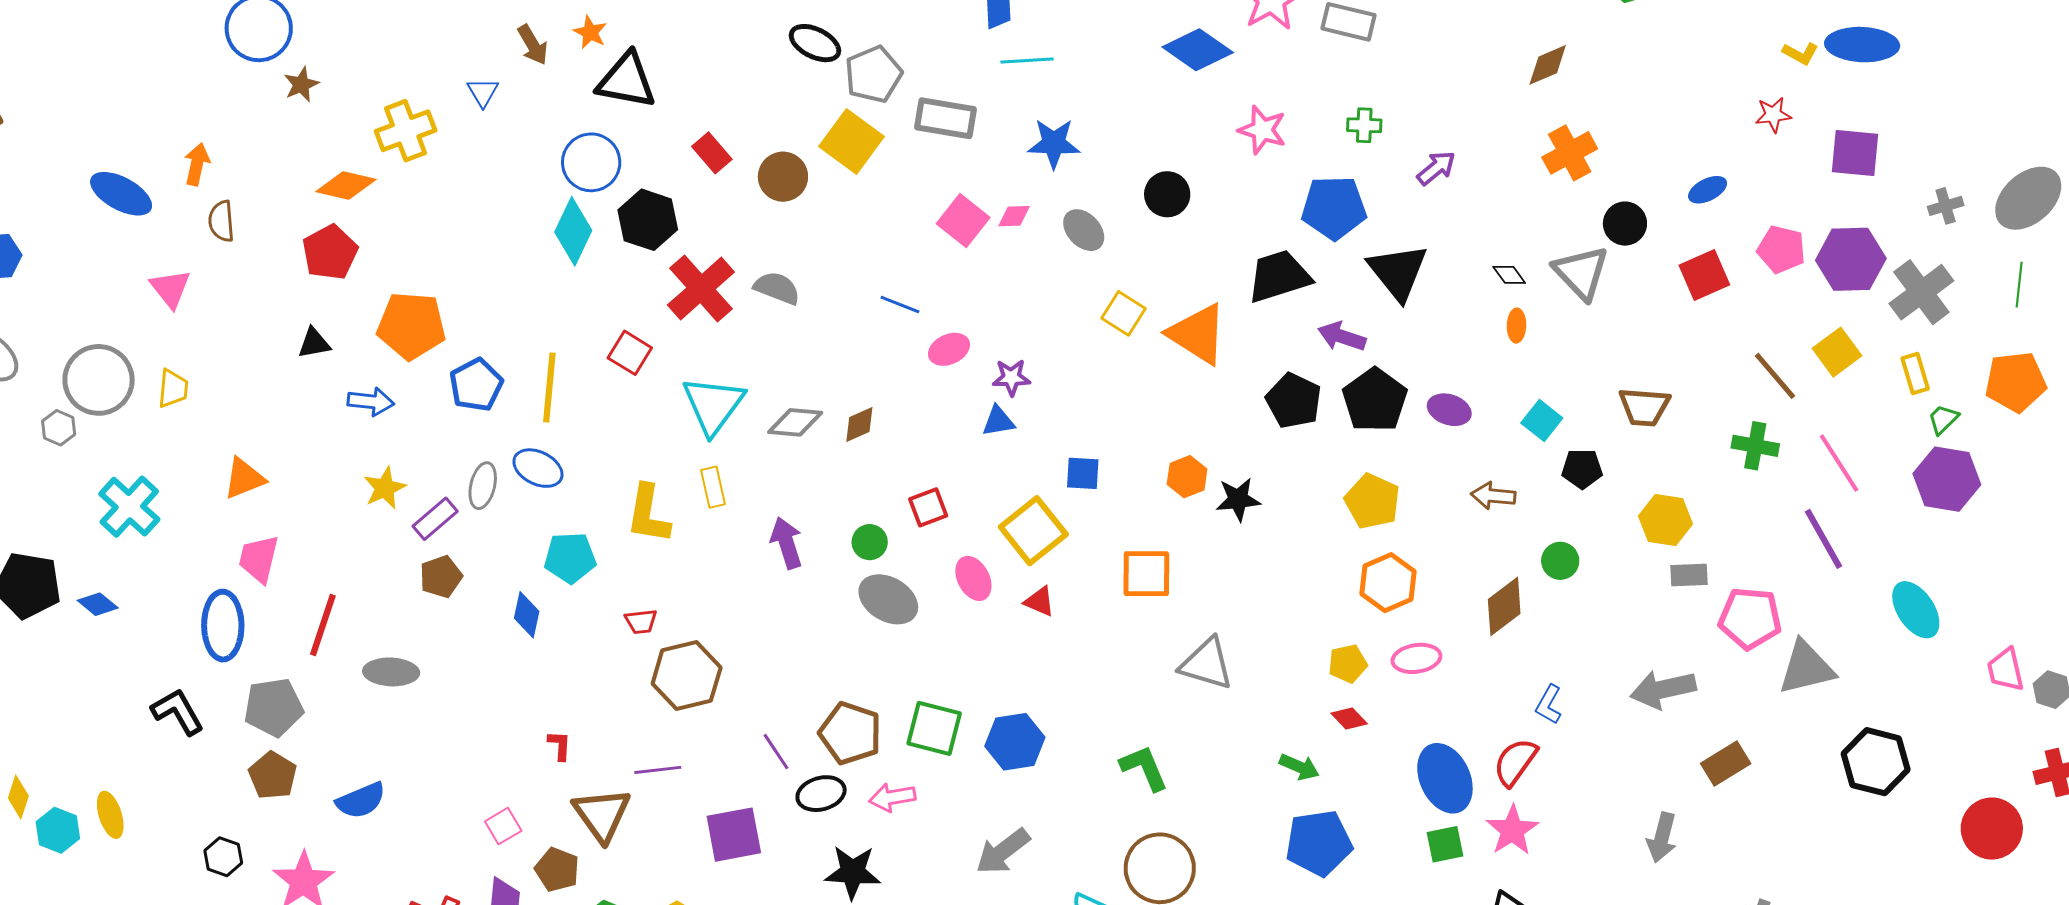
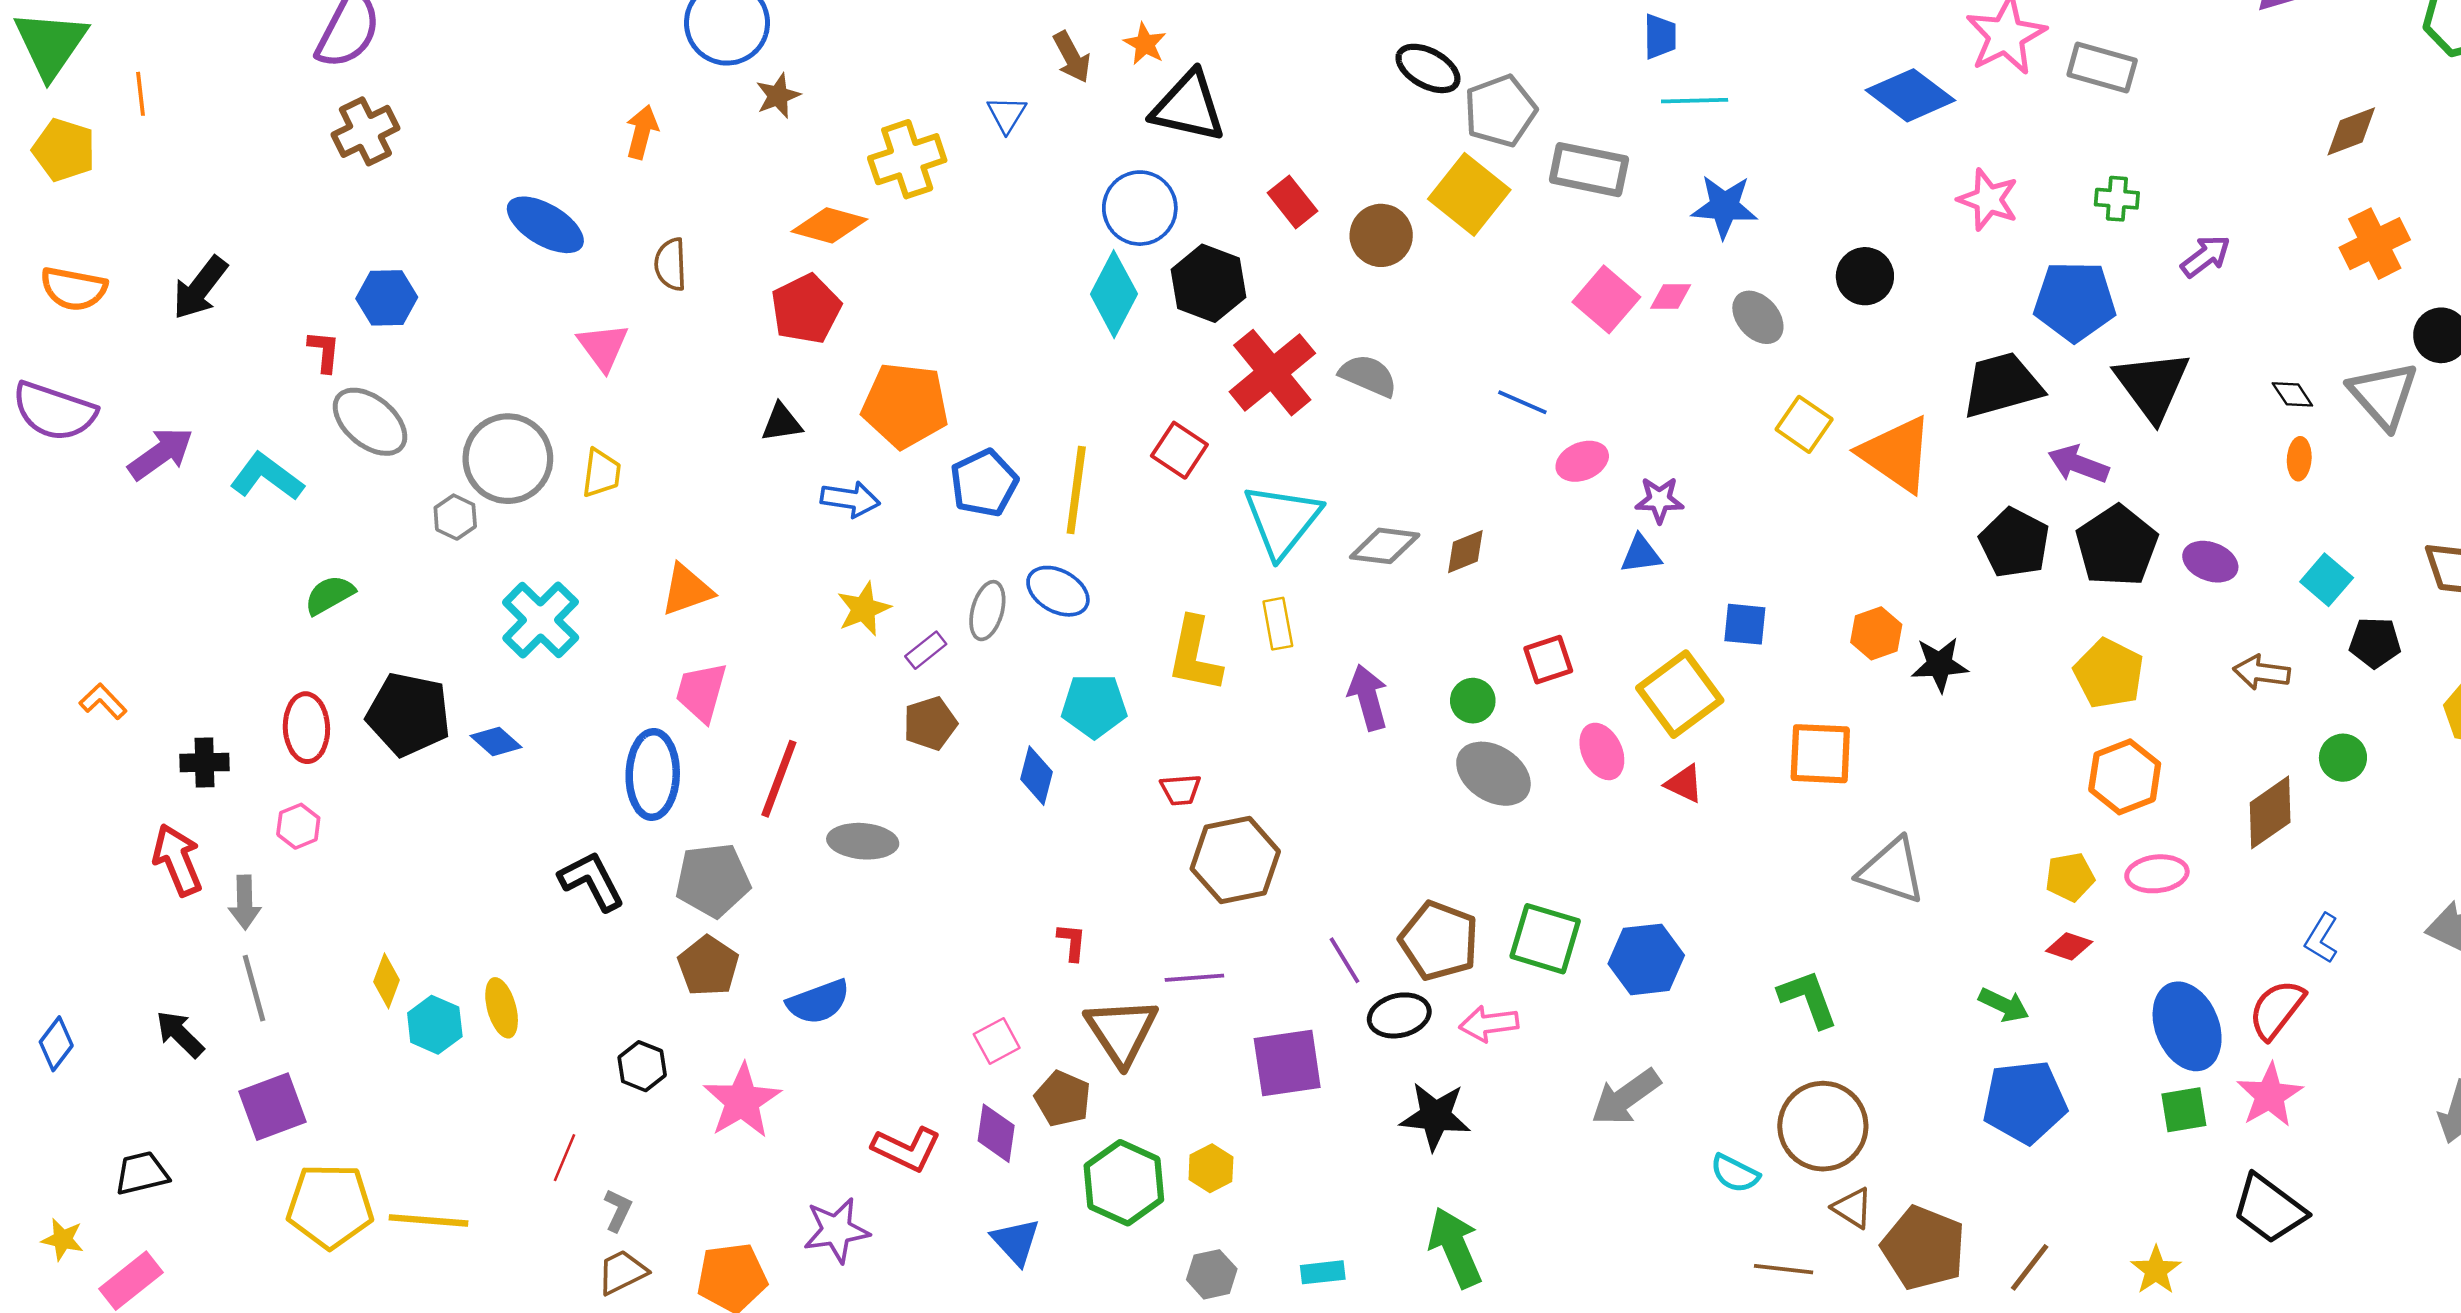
orange arrow: (197, 164) -> (642, 132), moved
purple rectangle: (435, 519) -> (926, 650), size x0.7
red diamond: (1349, 719) -> (2069, 946), turned -30

